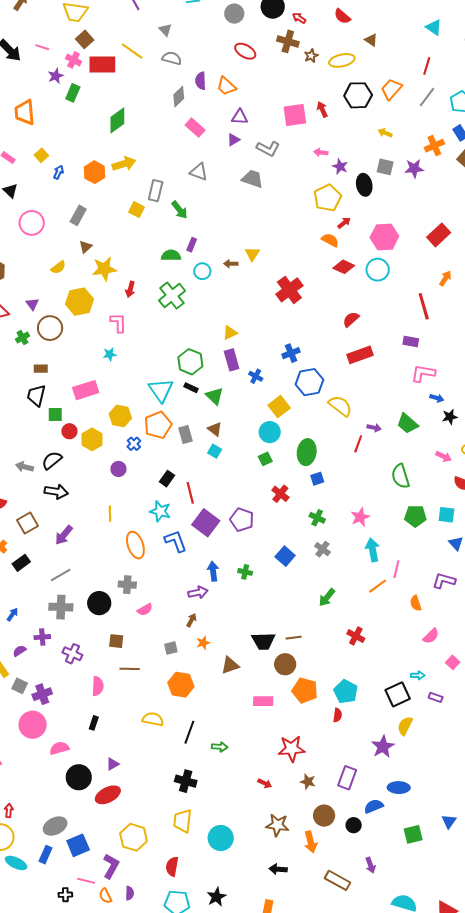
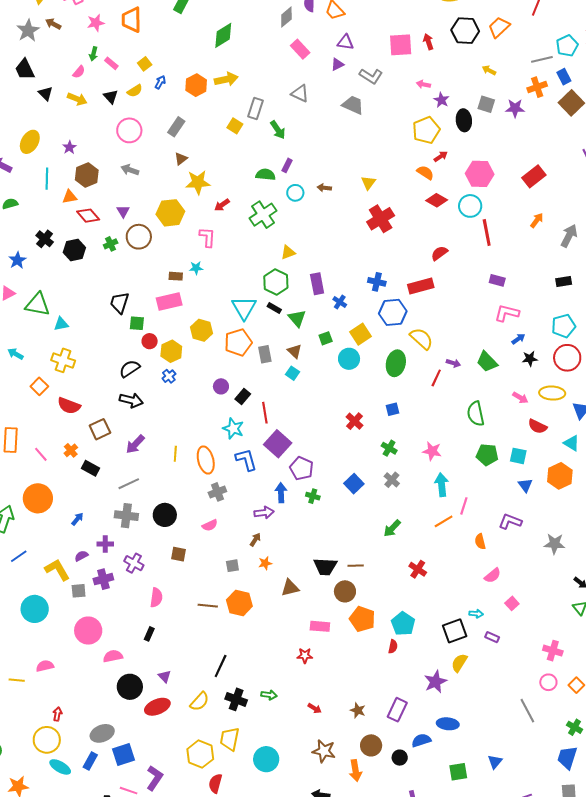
gray line: (427, 97) -> (542, 59), moved, turned 35
yellow triangle: (252, 254) -> (368, 183), moved
yellow semicircle: (58, 267) -> (135, 91), moved
red arrow: (130, 289) -> (222, 205), turned 35
red line: (424, 306) -> (487, 232), moved
yellow triangle: (230, 333) -> (288, 252), moved
blue cross: (291, 353) -> (377, 282), turned 30
red rectangle: (360, 355) -> (421, 286), moved
brown rectangle: (41, 369) -> (176, 276), moved
blue arrow: (437, 398) -> (518, 339), turned -56
blue cross: (134, 444) -> (169, 376), moved
green ellipse: (307, 452) -> (396, 363), moved
green square: (265, 459) -> (326, 338), moved
gray arrow: (24, 467) -> (130, 170), moved
purple circle: (118, 469) -> (221, 386), moved
yellow line: (110, 514) -> (175, 454), moved
pink star: (360, 517) -> (432, 451), turned 30
purple pentagon: (242, 520) -> (301, 468), moved
black rectangle: (21, 563) -> (90, 468), turned 60
gray cross: (127, 585) -> (217, 492), moved, turned -30
brown line: (130, 669) -> (208, 606), moved
gray square: (20, 686) -> (79, 591), turned -35
purple cross: (42, 694) -> (103, 579), moved
yellow semicircle: (153, 719) -> (199, 701), moved, turned 115
black line: (189, 732) -> (221, 666), moved
green arrow: (220, 747) -> (269, 695), moved
red star: (292, 749) -> (305, 656), moved, size x0.6
purple triangle: (113, 764) -> (165, 676), turned -48
yellow hexagon: (134, 837) -> (200, 754), moved

